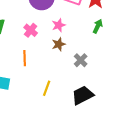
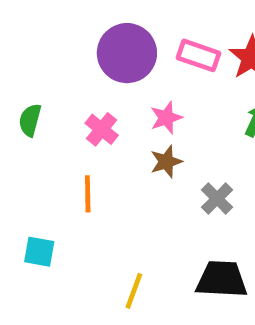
yellow line: (47, 88) -> (134, 291), moved
black trapezoid: (83, 95) -> (222, 279), turned 30

